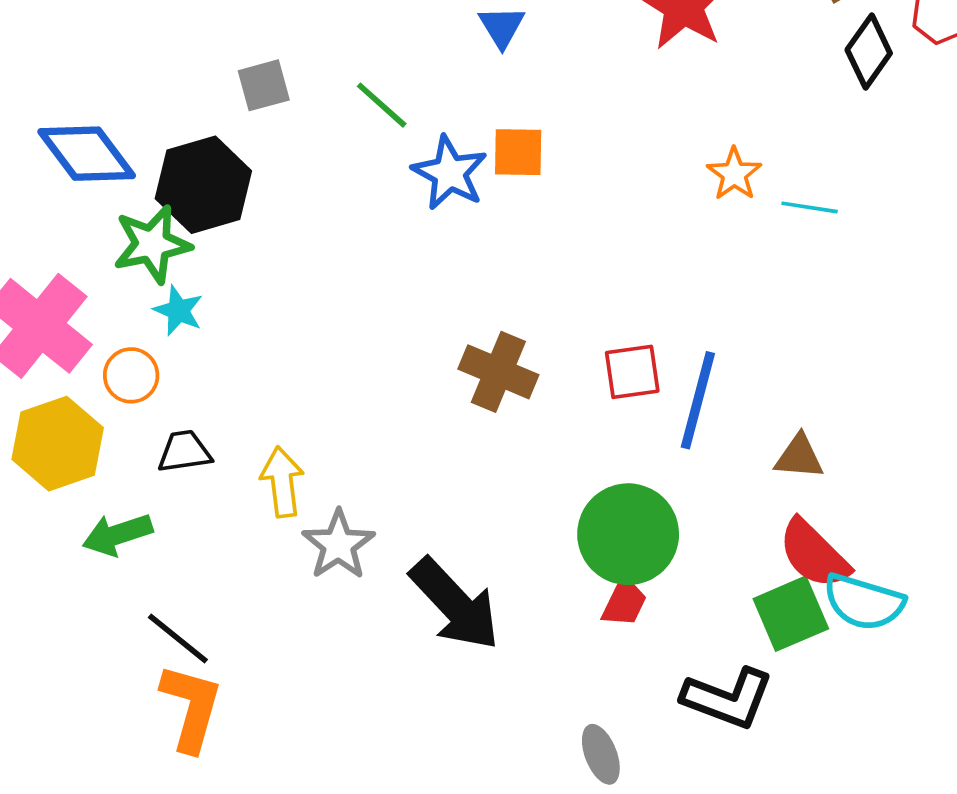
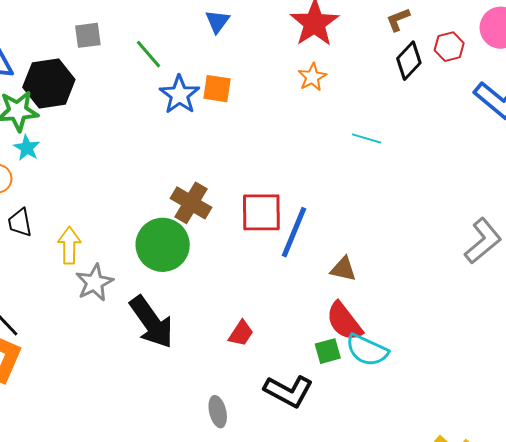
orange star: (734, 174) -> (312, 77), moved
red square: (632, 372) -> (261, 212), size x1.4
black trapezoid: (184, 452) -> (20, 223), turned -100
green circle: (628, 534) -> (163, 245), moved
green square: (791, 614) -> (328, 351), size x0.7

